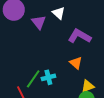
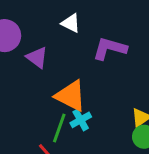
purple triangle: (39, 22) -> (37, 57), moved
orange triangle: (76, 63) -> (71, 96), moved, size x1.6

